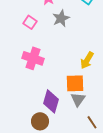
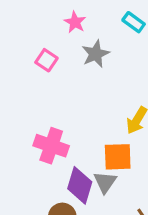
pink cross: (33, 58) -> (51, 146), moved
gray triangle: (78, 99) -> (105, 182), moved

